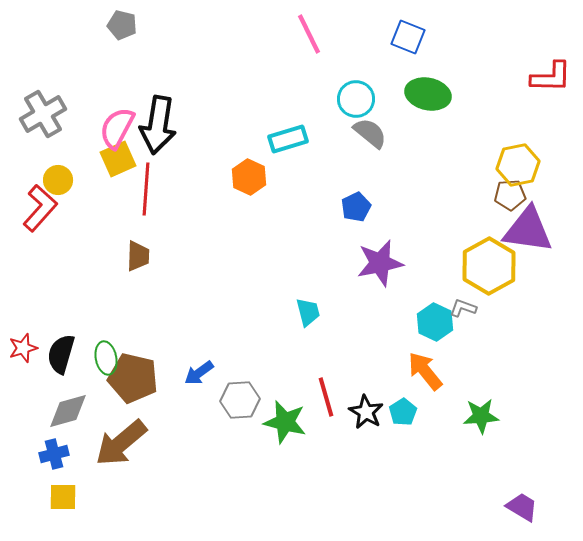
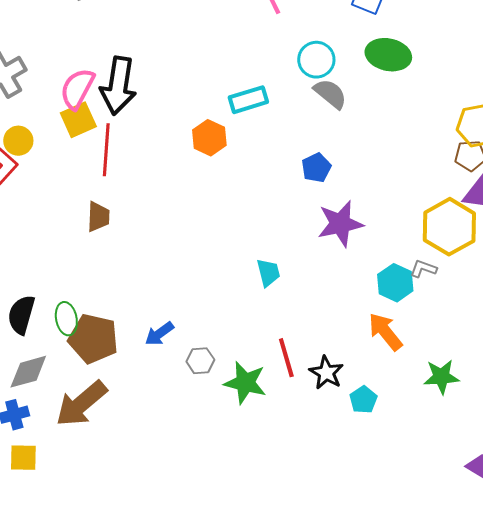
gray hexagon: (240, 400) -> (200, 361), size x0.7
cyan pentagon: (403, 412) -> (363, 400), moved

